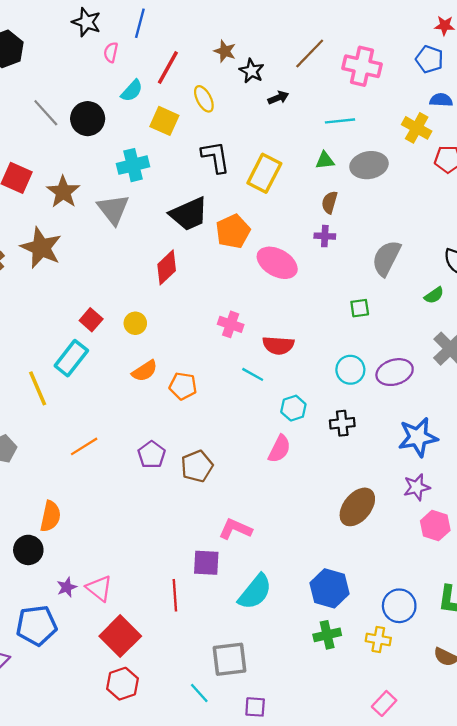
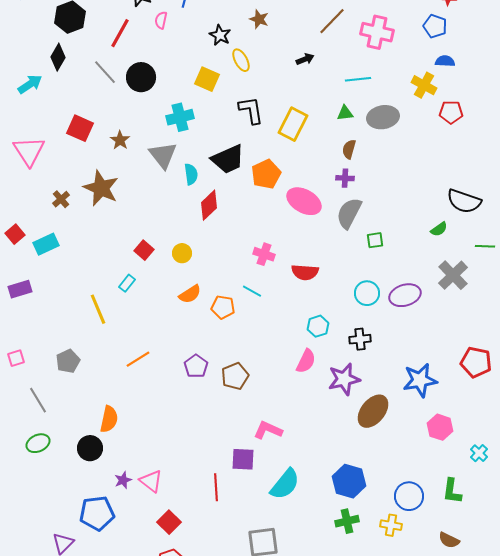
red line: (168, 67) -> (120, 33), moved
black star: (252, 71) -> (220, 35), moved
cyan semicircle: (132, 91) -> (191, 174), moved, turned -50
brown star: (63, 192) -> (120, 140), size x0.7
gray semicircle: (386, 258) -> (349, 213), moved
cyan rectangle: (71, 358) -> (127, 283), size x0.6
cyan line: (253, 374) -> (252, 291), moved
blue star: (418, 437) -> (420, 380), moved
purple star: (417, 487) -> (344, 379), moved, size x1.4
red square: (120, 636) -> (169, 522), size x0.7

